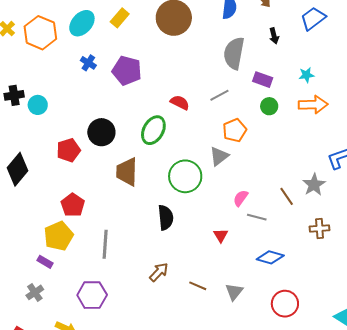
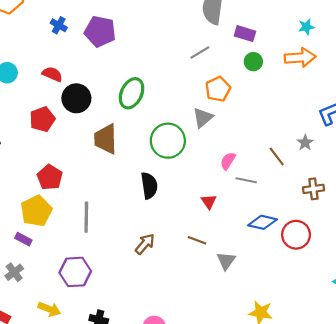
cyan star: (306, 75) -> (306, 27), moved
red semicircle: (180, 103) -> (52, 74), moved
gray star: (314, 185) -> (305, 143), size x0.7
brown line: (198, 286) -> (197, 240), moved
red circle: (285, 304) -> (296, 235), moved

